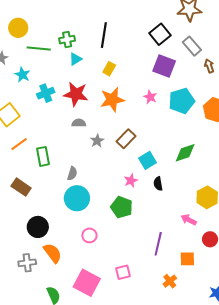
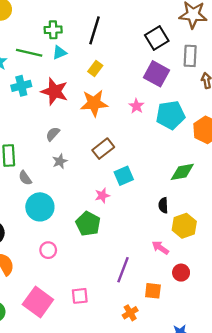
gray rectangle: (192, 46) -> (190, 56), turned 36
green line: (39, 48) -> (29, 53), moved
gray semicircle: (79, 123) -> (53, 134), moved, turned -56
gray star: (97, 141) -> (60, 161), moved
green diamond: (185, 153) -> (182, 172), moved
gray semicircle: (72, 173) -> (25, 178), moved, turned 120
black semicircle: (158, 184) -> (163, 205), moved

